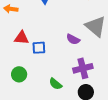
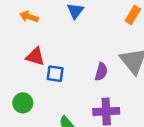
purple semicircle: (73, 39) -> (101, 72), turned -112

